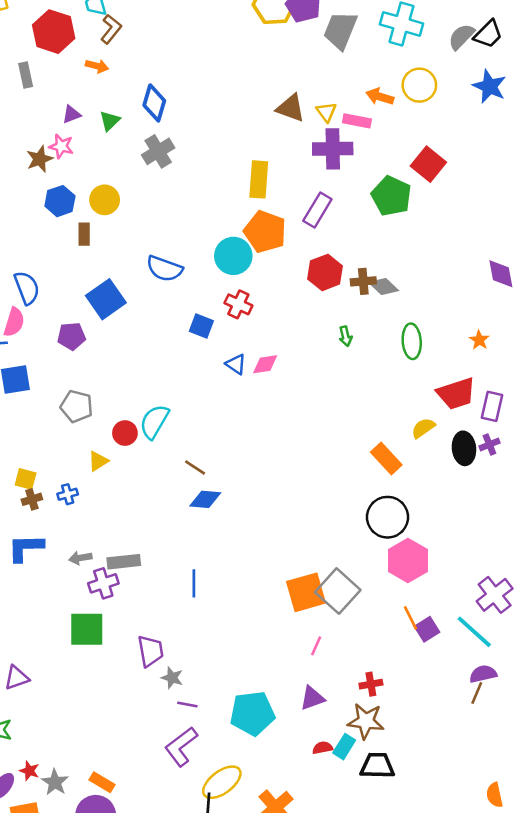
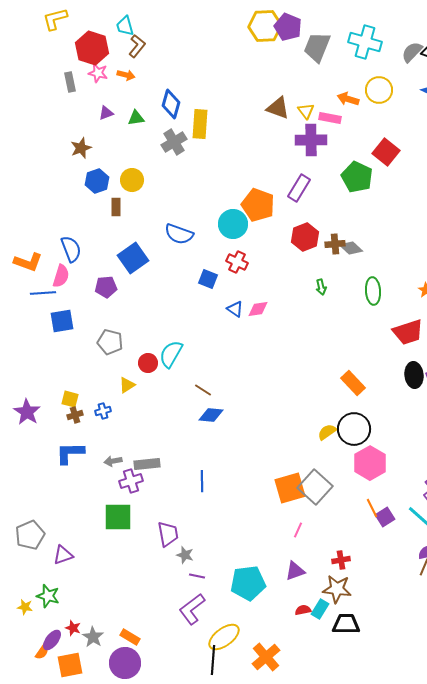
green triangle: (110, 121) -> (136, 118), turned 36
pink star: (61, 146) -> (98, 73), moved
yellow rectangle: (259, 179) -> (200, 124), moved
yellow semicircle: (423, 428) -> (327, 432), moved

